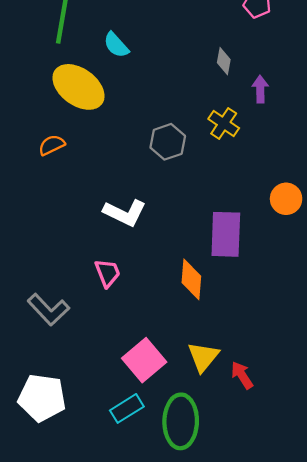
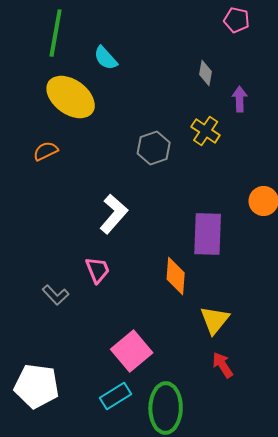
white L-shape: (125, 213) -> (114, 214), turned -75
gray L-shape: (48, 310) -> (56, 295), moved, size x0.7
yellow triangle: (203, 357) -> (215, 320), moved

